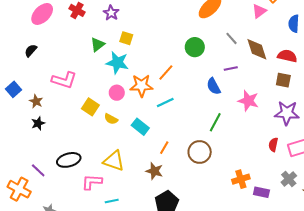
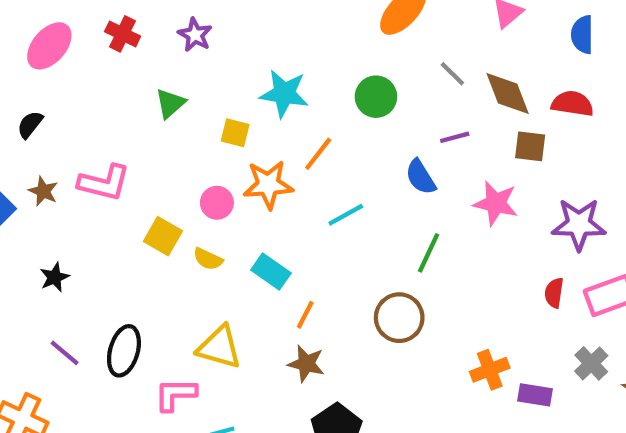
yellow square: (126, 38) -> (235, 133), moved
cyan star: (117, 63) -> (284, 94), moved
brown square: (283, 80) -> (530, 146), moved
brown star: (36, 101) -> (43, 191), moved
cyan line: (165, 102) -> (346, 215), moved
orange line: (164, 148) -> (305, 315), moved
black ellipse: (69, 160) -> (124, 351), turned -55
purple line: (38, 170) -> (65, 353), moved

